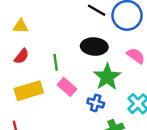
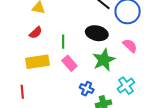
blue cross: (96, 103) -> (87, 89), moved

